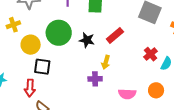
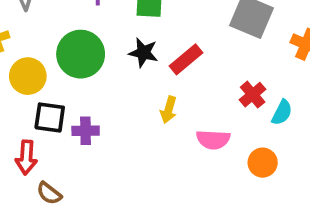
black star: (87, 40) -> (143, 53), moved
purple cross: (95, 79) -> (86, 131), moved
pink semicircle: (127, 94) -> (213, 140), moved

